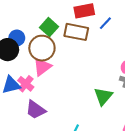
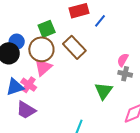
green square: (49, 27) -> (47, 29), turned 30
brown rectangle: (76, 32) -> (74, 47), moved, turned 40
purple trapezoid: (36, 110) -> (26, 110), moved

